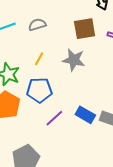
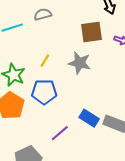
gray semicircle: (37, 25) -> (43, 14), moved
purple line: (54, 118) -> (60, 133), moved

